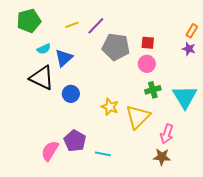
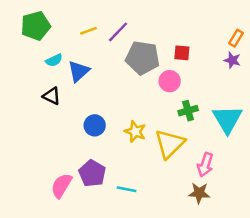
pink circle: (147, 64) -> (170, 81), moved
black triangle: (42, 78) -> (52, 96), size x0.6
blue circle: (71, 94) -> (95, 125), moved

